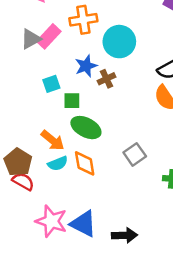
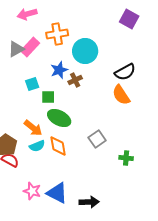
pink star: (51, 221) -> (32, 191), size x0.7

